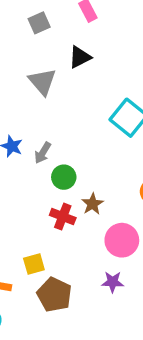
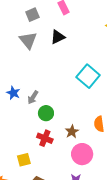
gray triangle: (42, 82) -> (28, 40), moved
brown star: (93, 204) -> (72, 132), moved
yellow square: (34, 264) -> (24, 160), moved

